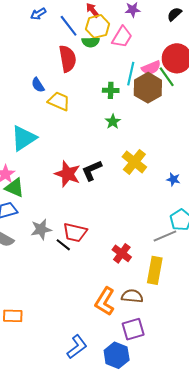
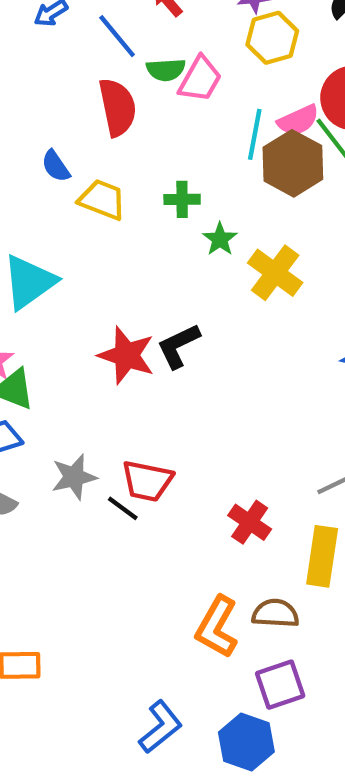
yellow hexagon: (98, 26) -> (272, 38), moved
pink trapezoid: (122, 37) -> (200, 79), moved
green cross: (111, 90) -> (182, 199), moved
yellow cross: (134, 162) -> (275, 273), moved

